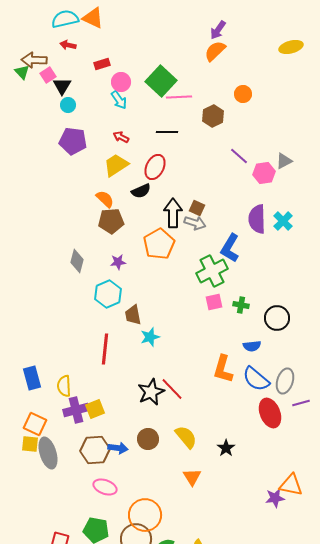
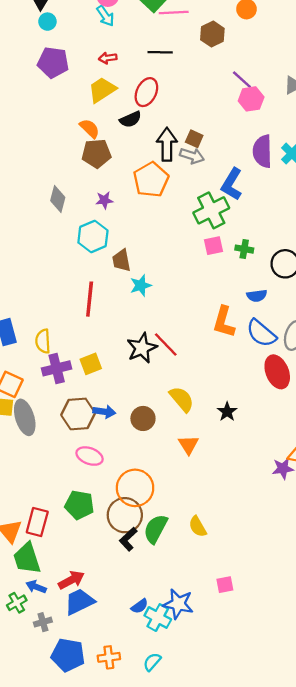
red arrow: (121, 137) -> (108, 58), turned -35
pink hexagon: (264, 173) -> (251, 99), moved
yellow square: (95, 409) -> (91, 364), moved
brown circle: (148, 439) -> (143, 418), moved

